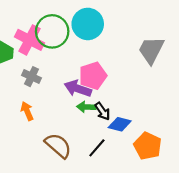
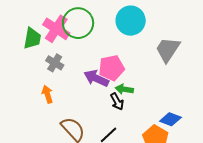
cyan circle: (88, 24) -> (131, 21), moved
green arrow: (86, 107) -> (124, 89), moved
blue diamond: (120, 124) -> (170, 119), moved

